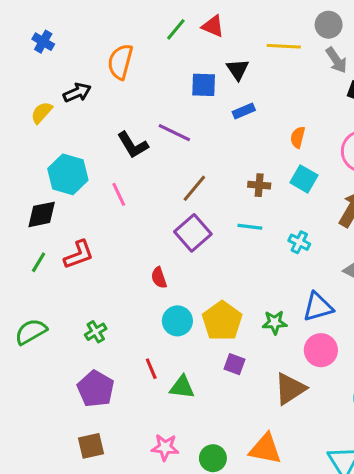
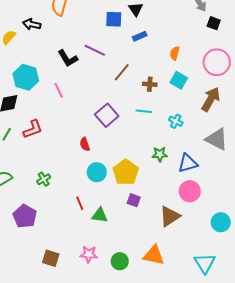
black arrow: (77, 93) -> (32, 24), turned -144
brown line: (194, 188) -> (122, 72), moved
green star: (275, 322) -> (160, 154), moved
purple pentagon: (96, 389) -> (25, 216), moved
brown square: (91, 446) -> (51, 258), moved, turned 30

